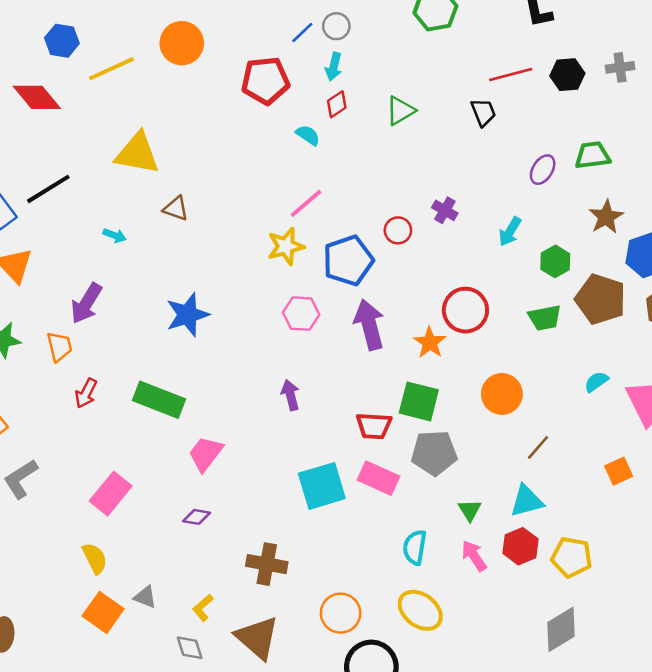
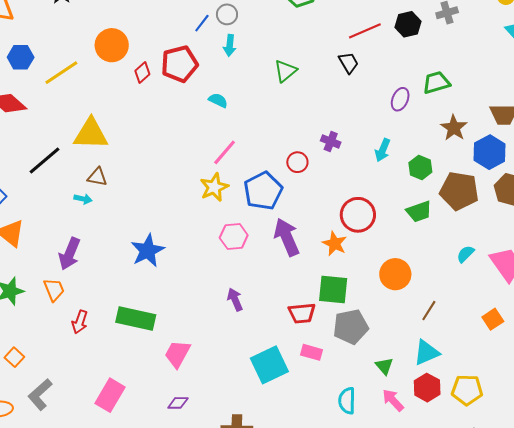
red diamond: (337, 104) -> (142, 73), moved
black line: (48, 189) -> (44, 161), moved
brown triangle: (176, 209) -> (97, 177), moved
pink rectangle: (379, 478) -> (311, 352), size x0.7

